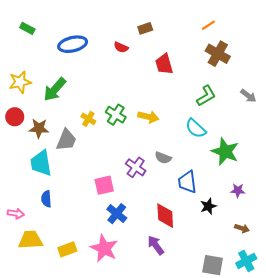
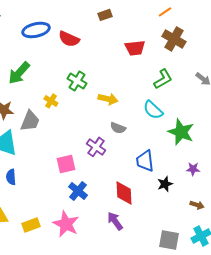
red semicircle: (121, 47) -> (69, 39), moved, size x1.5
red trapezoid: (164, 64) -> (135, 48), moved, turned -80
green cross: (116, 115) -> (77, 81), moved
gray semicircle: (163, 158) -> (118, 128), moved

